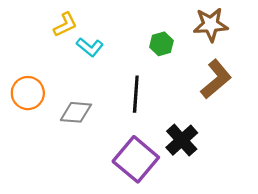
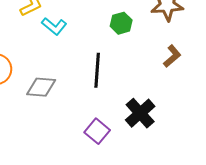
brown L-shape: (216, 79) -> (172, 56), size x0.6
purple square: (136, 159) -> (97, 131), size x0.6

